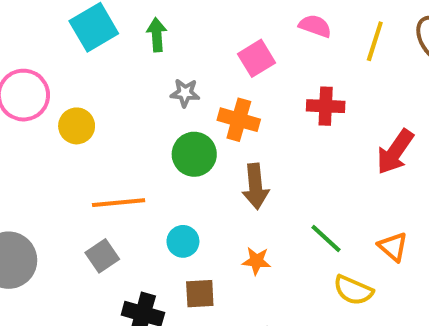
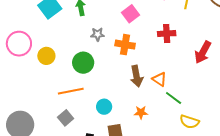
green circle: (194, 154) -> (83, 63), moved
orange triangle: (393, 247) -> (159, 79), moved

